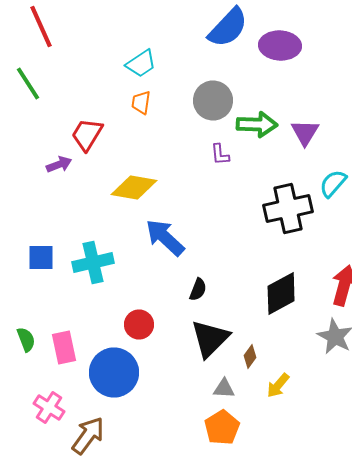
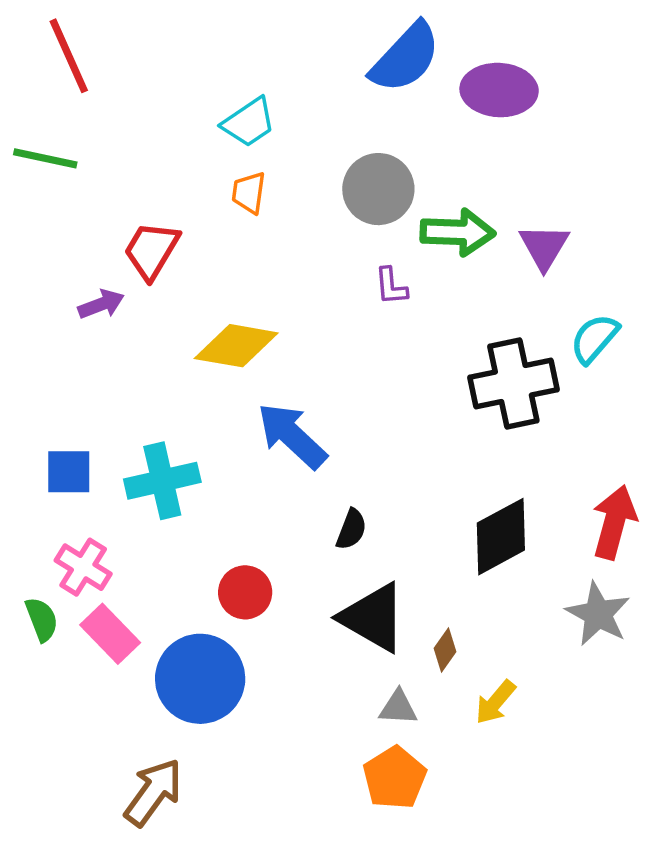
green line: (28, 84) -> (45, 158), turned -45
black triangle: (210, 338) -> (373, 618), turned -45
pink rectangle: (64, 348) -> (110, 634), turned -32
pink cross: (49, 408) -> (83, 567), moved

